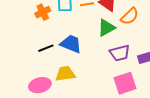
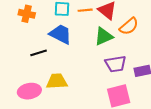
orange cross: (43, 12) -> (27, 14), moved, turned 35
blue trapezoid: (71, 44) -> (61, 34), moved

